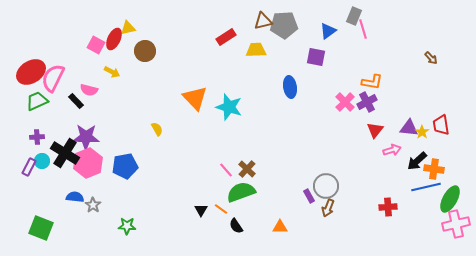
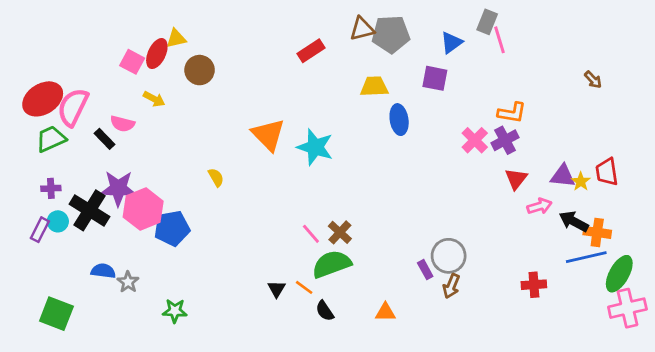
yellow trapezoid: (256, 50) -> (374, 87), moved
black arrow: (417, 161) -> (574, 221), turned 70
pink hexagon: (88, 163) -> (143, 209), moved

